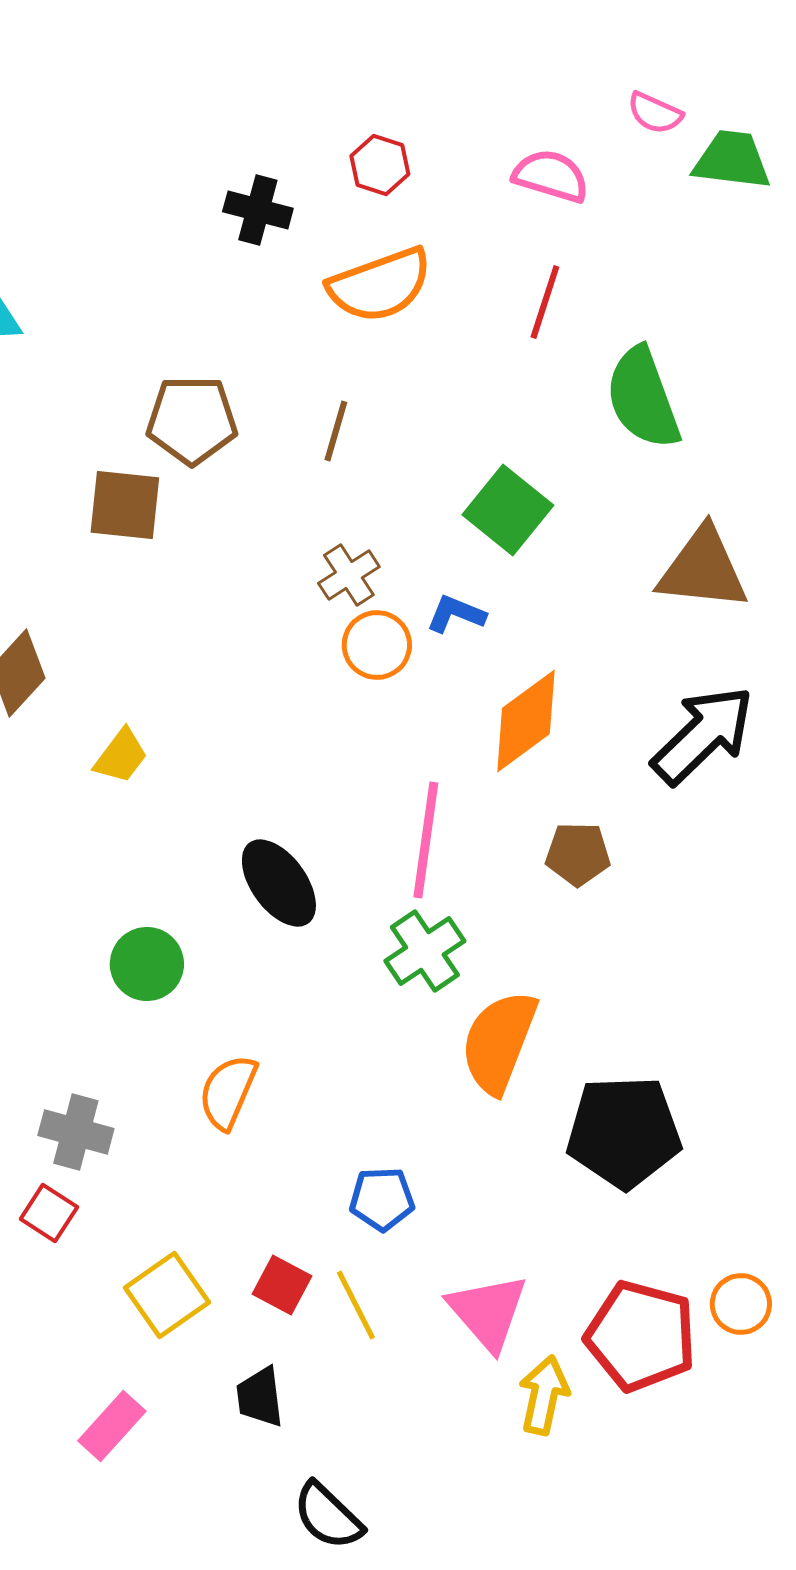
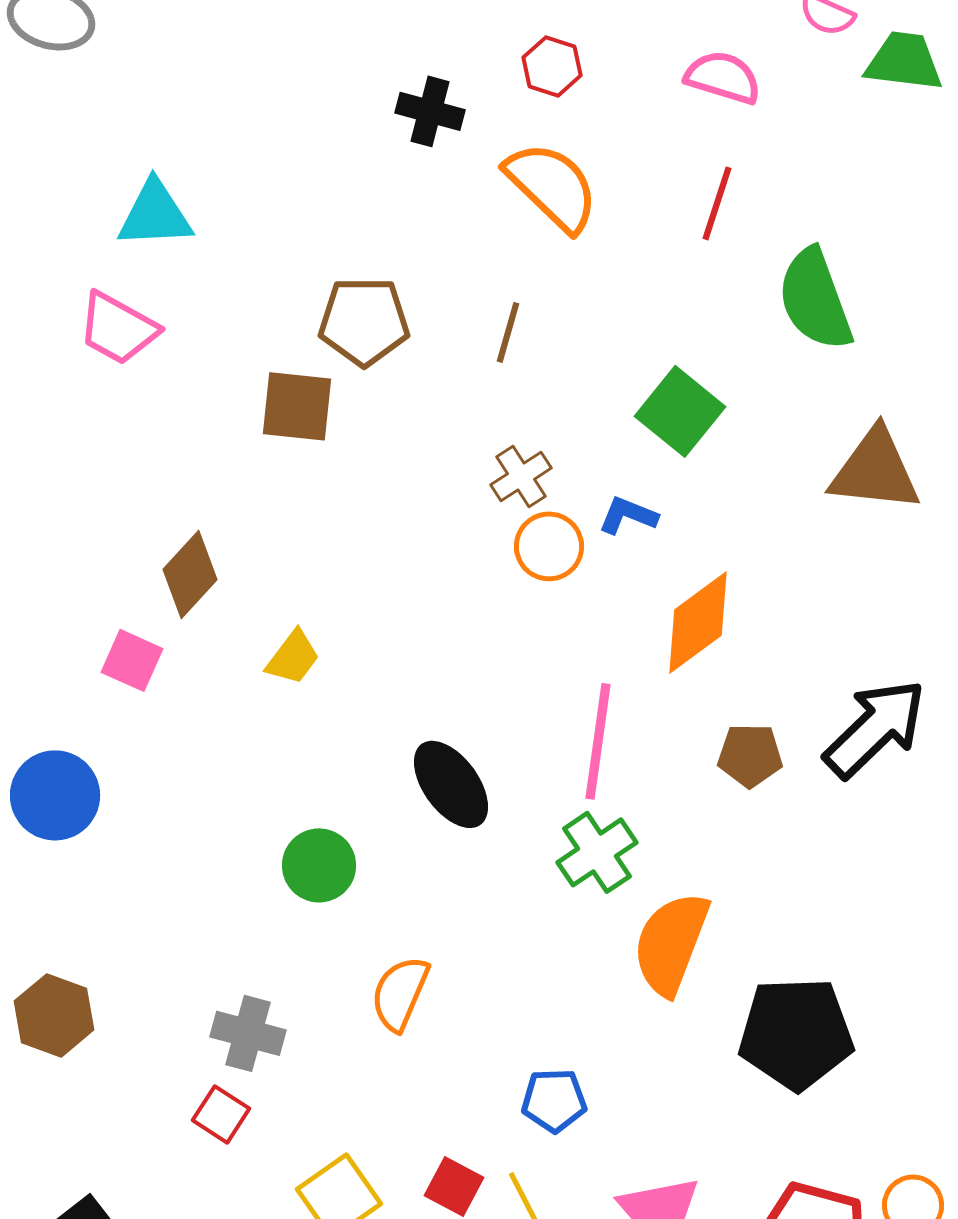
orange semicircle: (380, 285) -> (552, 186), turned -116
black arrow: (703, 735) -> (875, 728), moved

